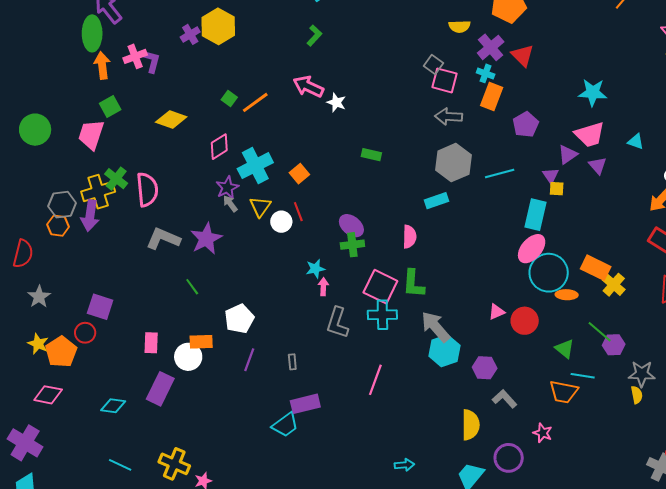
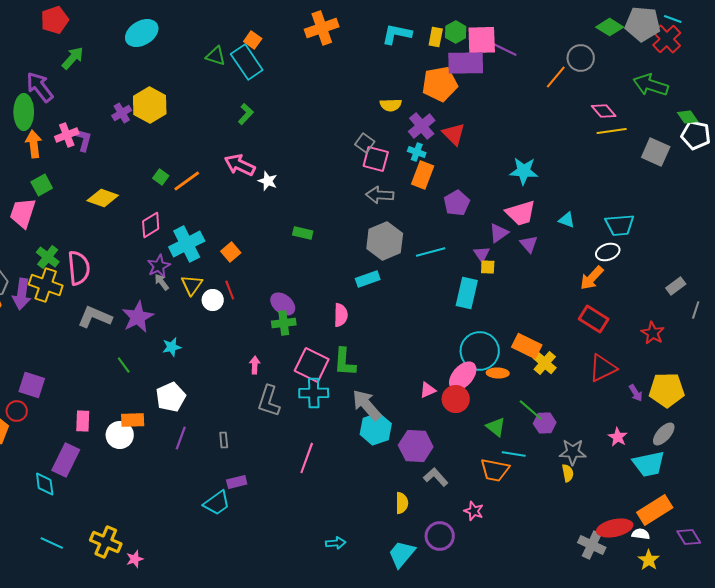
yellow cross: (98, 192) -> (46, 285), moved, turned 36
pink ellipse: (532, 249) -> (463, 376), moved
cyan star: (315, 269) -> (172, 347), moved
purple hexagon: (485, 368) -> (416, 446), size x1.4
purple rectangle: (160, 389) -> (66, 460), moved
purple rectangle: (305, 404) -> (237, 482), size x0.7
cyan diamond: (113, 406) -> (45, 484), turned 75
yellow semicircle: (471, 425) -> (402, 503), size x0.7

